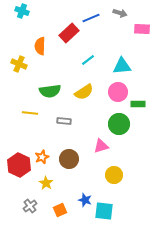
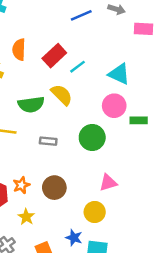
red rectangle: (69, 33) -> (54, 56), moved
cyan triangle: (122, 66) -> (119, 74), turned 30
yellow semicircle: (84, 92) -> (62, 95), moved, turned -102
green circle: (119, 124) -> (92, 137), moved
pink triangle: (101, 146) -> (108, 183), moved
yellow circle: (114, 175) -> (95, 212), moved

